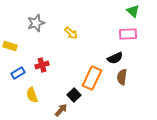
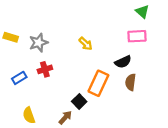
gray star: (36, 23) -> (39, 43), moved
yellow arrow: (71, 33) -> (86, 44), moved
yellow rectangle: (10, 46) -> (11, 37), moved
yellow semicircle: (32, 95) -> (29, 115), moved

